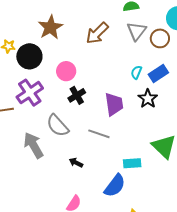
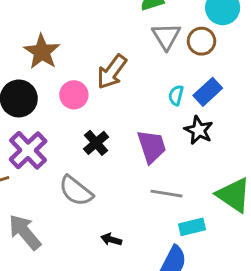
brown arrow: (97, 33) -> (112, 72), moved
pink circle: (66, 71) -> (74, 95), moved
gray line: (99, 134) -> (166, 194), moved
gray arrow: (33, 145) -> (25, 232), moved

